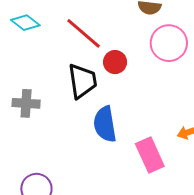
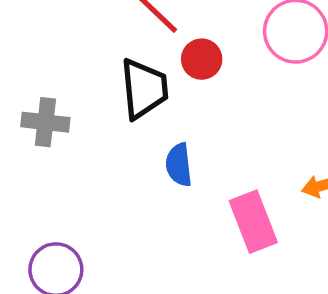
blue semicircle: (105, 124) -> (179, 165), size x0.7

